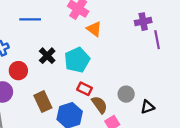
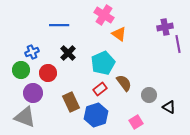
black cross: (47, 56) -> (68, 53), moved
red rectangle: (85, 89) -> (100, 89), moved, turned -64
brown semicircle: (99, 105) -> (124, 83), moved
black triangle: (147, 107) -> (169, 107), turned 48

